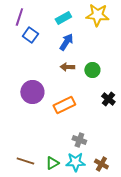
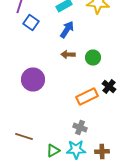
orange rectangle: (64, 105) -> (87, 96), moved
brown line: (25, 161) -> (24, 136), moved
brown cross: (101, 164) -> (102, 152), turned -32

